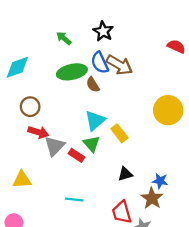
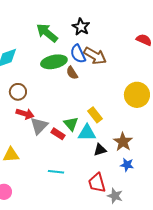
green arrow: (64, 38) -> (47, 33), size x1.6
cyan triangle: (95, 121) -> (87, 133), moved, turned 42
blue star: (160, 181) -> (127, 165), moved
brown star: (152, 198) -> (123, 142), moved

